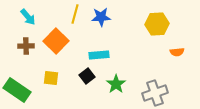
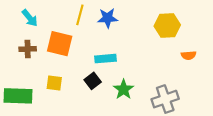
orange square: (56, 41) -> (60, 44), turned -30
green rectangle: (17, 90) -> (18, 96), turned -32

